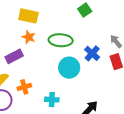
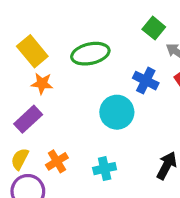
green square: (85, 10) -> (154, 28), moved
yellow rectangle: (28, 16) -> (32, 51), turned 54
green ellipse: (61, 40) -> (90, 54), moved

